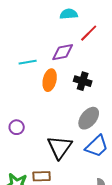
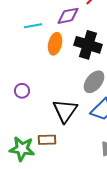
black cross: (83, 81) -> (88, 45), size x1.5

